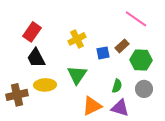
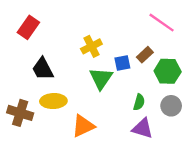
red rectangle: (32, 32) -> (28, 27), moved
green triangle: (77, 75) -> (101, 78), moved
brown cross: (17, 95) -> (20, 113), turned 30
orange triangle: (92, 106) -> (83, 126), moved

